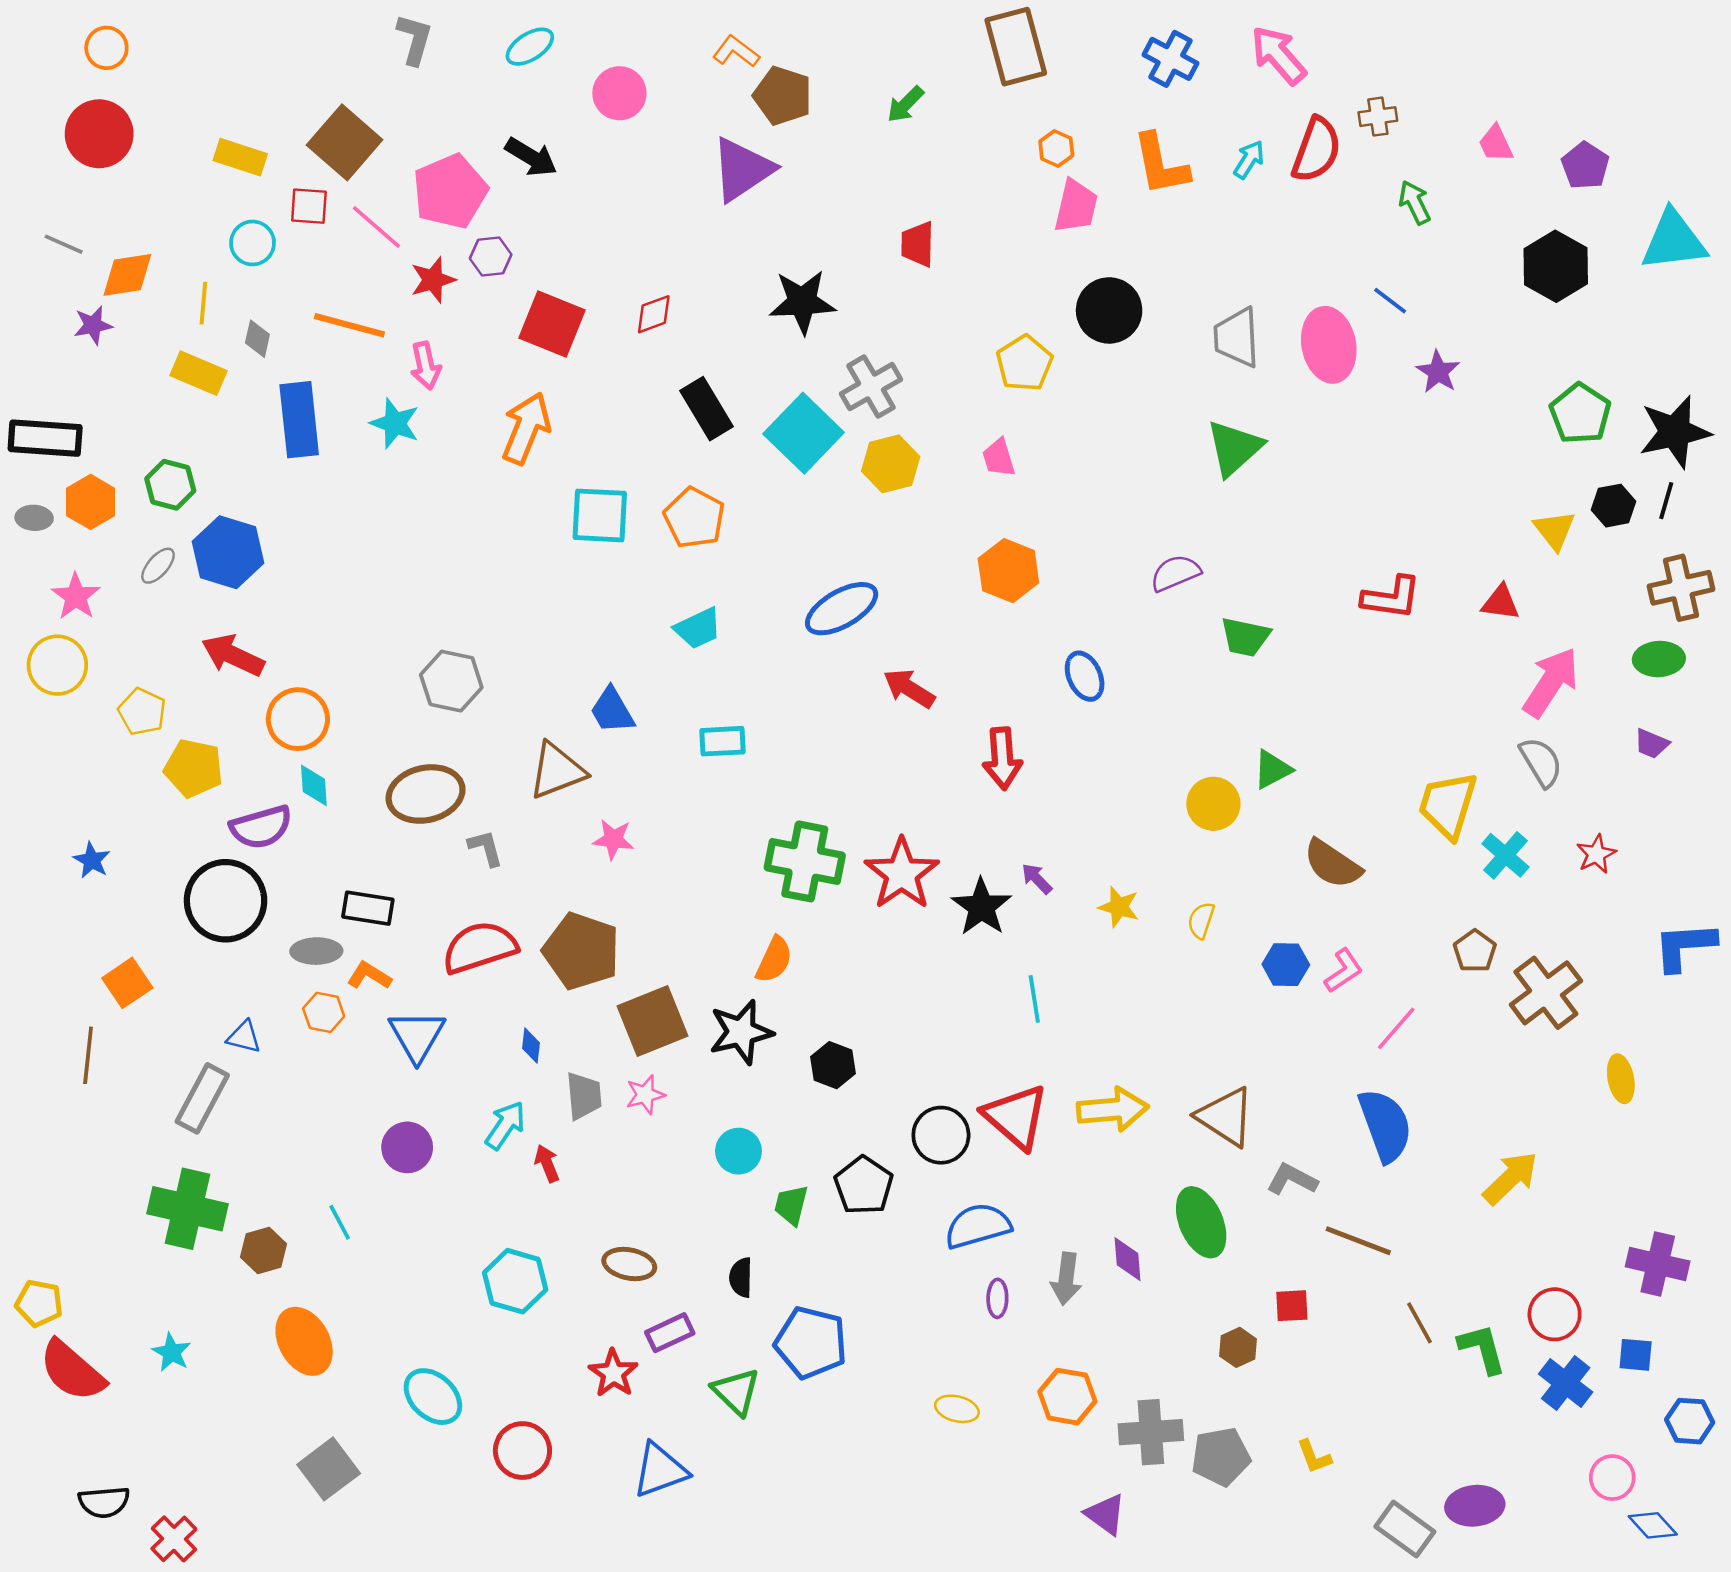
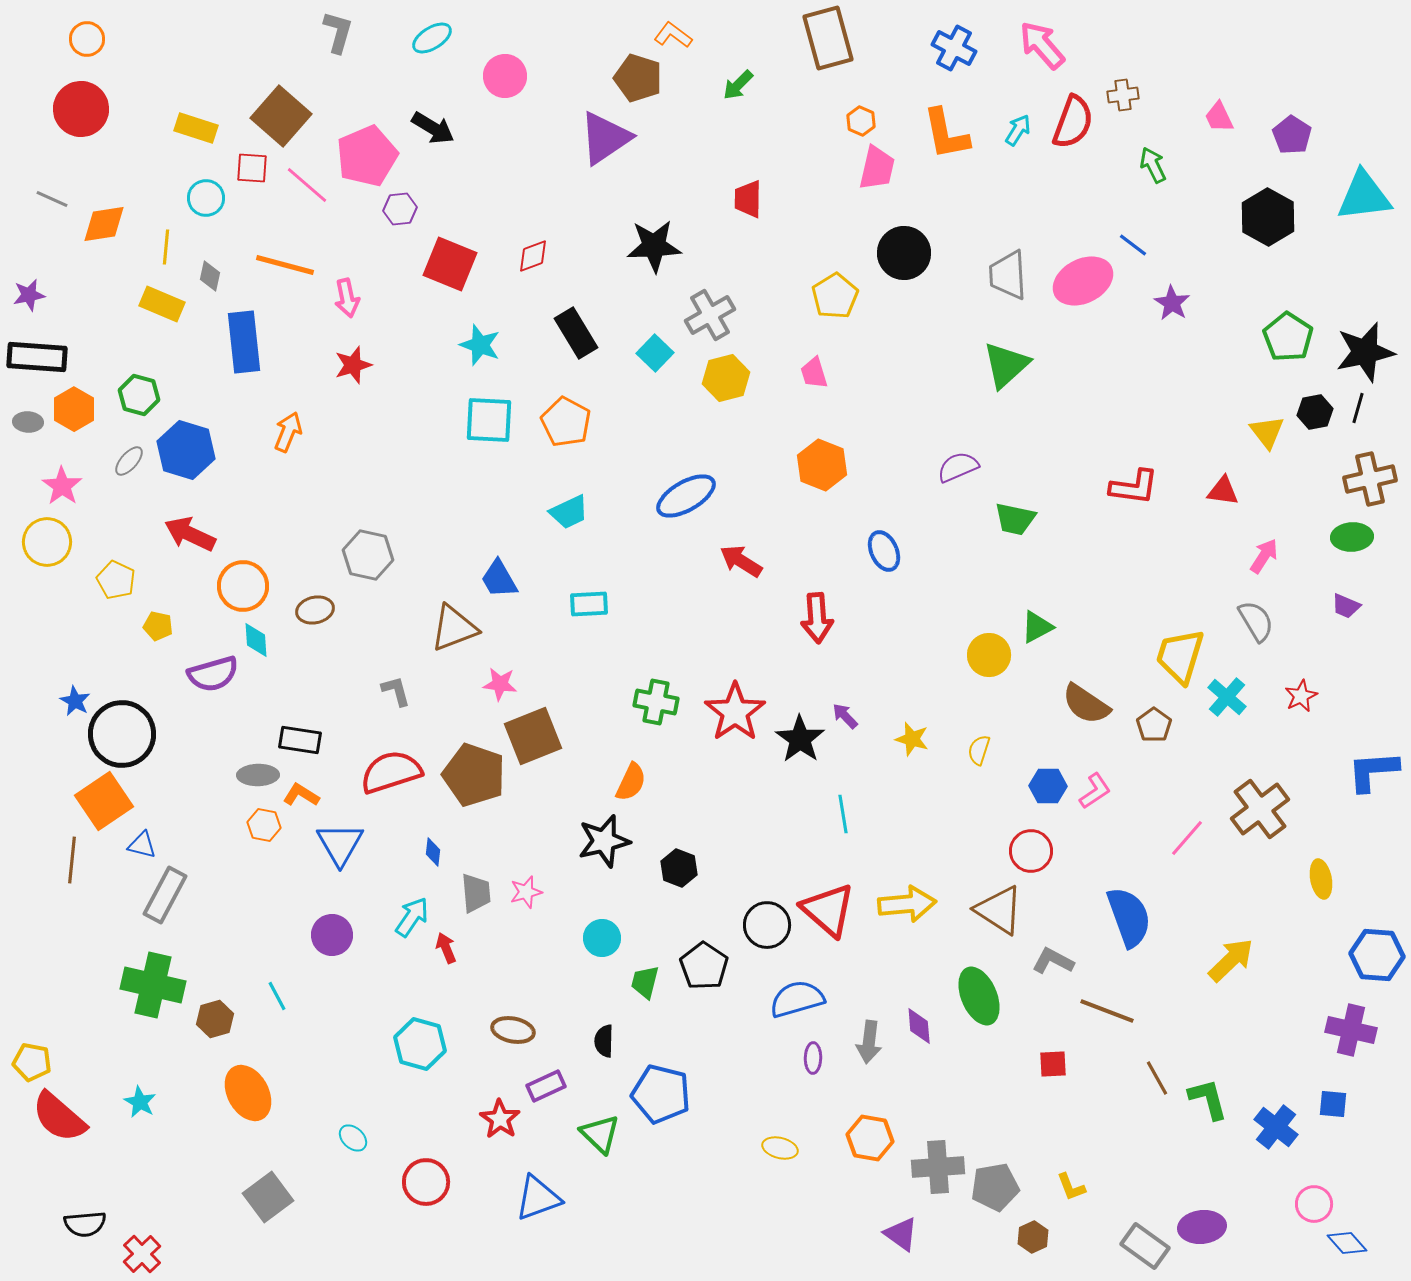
orange L-shape: (736, 52) -> (673, 35), moved
red star: (433, 280) -> (353, 365), moved
purple star: (93, 325) -> (29, 295), moved
pink ellipse: (1329, 345) -> (1083, 281), turned 74
cyan star: (395, 423) -> (480, 345), moved
orange arrow: (526, 428) -> (288, 432), moved, size x0.7
cyan square: (804, 433) -> (655, 353), size x0.6
pink arrow: (1551, 682) -> (1264, 556), size x0.6
yellow pentagon: (194, 768) -> (158, 626), size x0.6
brown ellipse: (426, 794) -> (315, 610), moved, size x0.6
green cross: (805, 861) -> (656, 702), size x0.7
black circle: (226, 901) -> (122, 734), moved
brown pentagon: (1475, 951) -> (1154, 725), moved
orange square: (127, 983) -> (104, 801), size x1.4
brown square: (653, 1021) -> (533, 736), moved
pink line: (1396, 1028) -> (1187, 838), moved
blue triangle: (244, 1037) -> (142, 845), moved
red circle: (1555, 1314) -> (1031, 851), moved
brown hexagon: (1238, 1347) -> (1033, 1237), moved
cyan ellipse: (433, 1397) -> (353, 1138), size x0.6
blue hexagon: (1690, 1421) -> (1377, 955), moved, size x1.4

